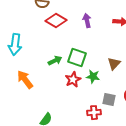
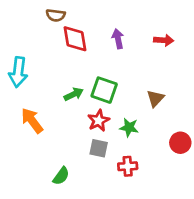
red diamond: (56, 21) -> (75, 39), turned 50
green star: (93, 77) -> (129, 127), moved
gray square: (109, 100) -> (99, 148), moved

